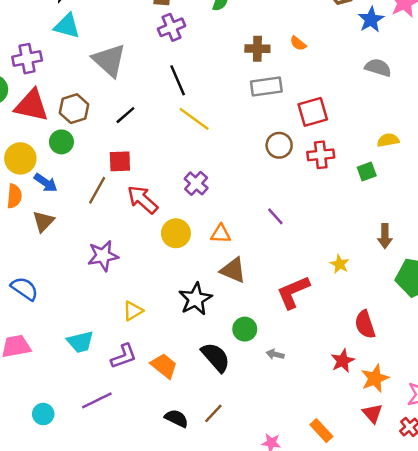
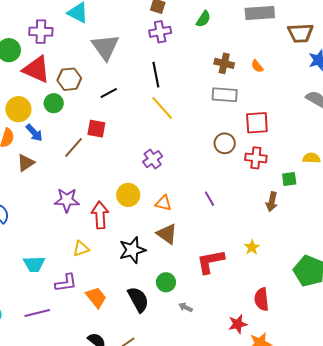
red arrow: (143, 200) -> (100, 215), moved, turned 32
brown arrow: (385, 236) -> (272, 202), moved

